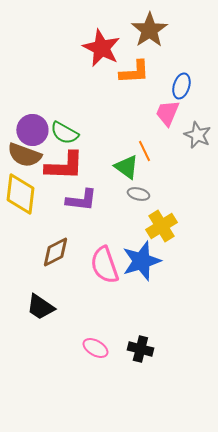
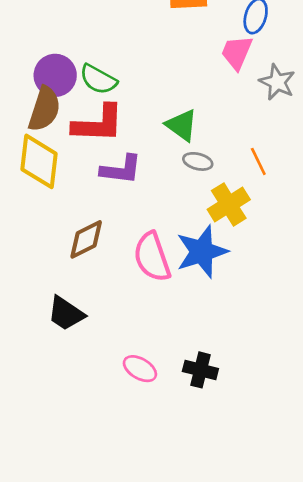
orange line: (144, 151) -> (258, 161), moved
brown semicircle: (24, 155) -> (44, 109), turned -92

